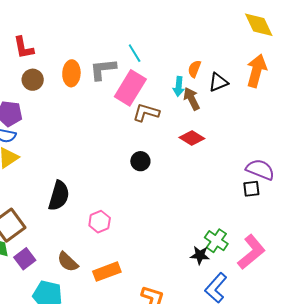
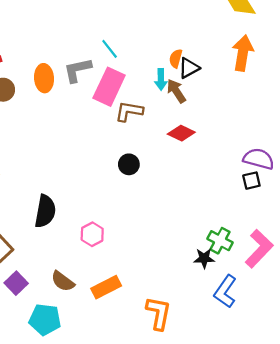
black triangle: (218, 82) -> (189, 68), moved

